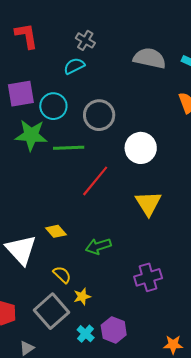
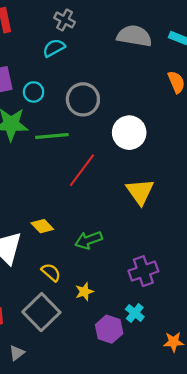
cyan circle: (53, 106) -> (34, 92), size x0.7
yellow star: (82, 297) -> (84, 292), moved
cyan cross: (86, 334) -> (135, 313), moved

